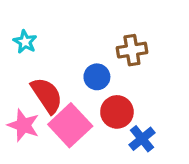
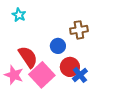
cyan star: (25, 42) -> (19, 15), moved
blue cross: (142, 139) -> (80, 75), moved

